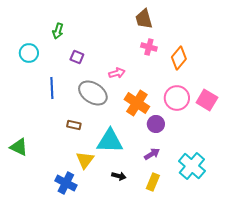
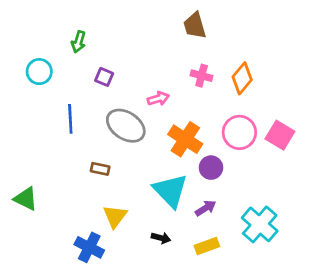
pink cross: (149, 47) -> (202, 76), moved
cyan triangle: (110, 141) -> (170, 191), moved, turned 44
yellow rectangle: (153, 182) -> (207, 246), turned 48

